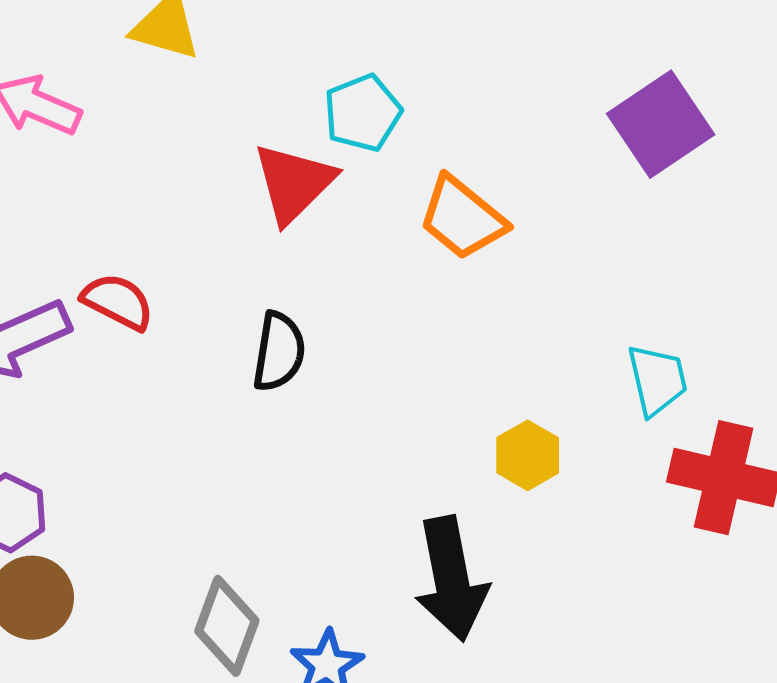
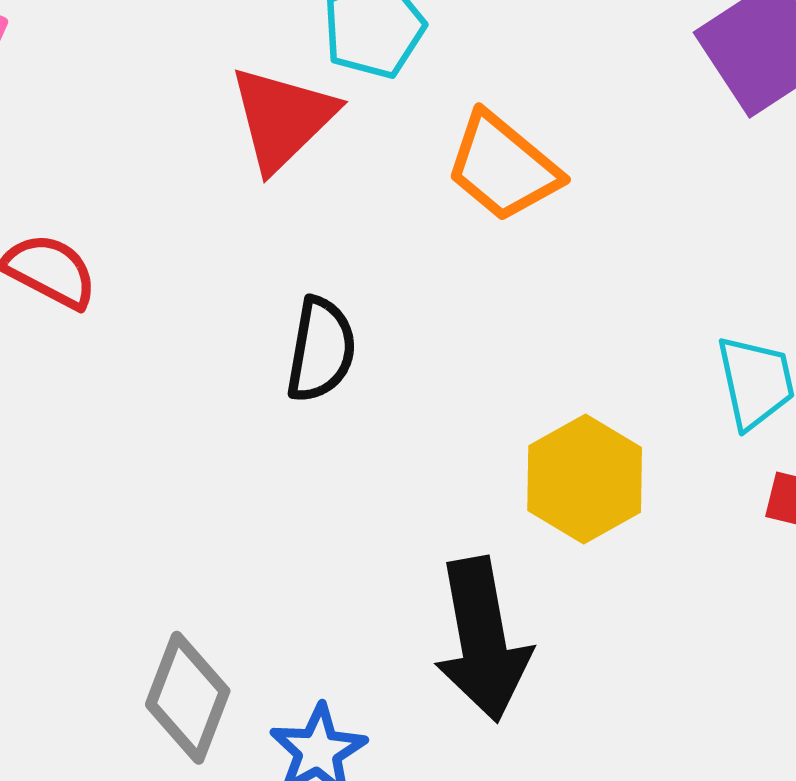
black semicircle: (279, 352) -> (321, 350), moved
yellow hexagon: (528, 455) -> (585, 479), size x1.4

